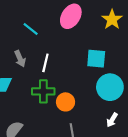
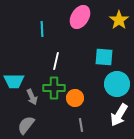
cyan line: (31, 29) -> (42, 29), turned 49
gray arrow: (20, 59) -> (32, 97), moved
white arrow: (112, 120) -> (119, 115), size x1.6

